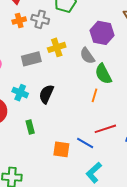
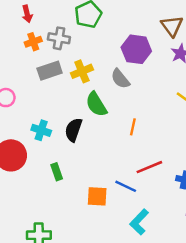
gray rectangle: (31, 59) -> (50, 71), moved
green semicircle: (103, 74) -> (96, 104), moved

